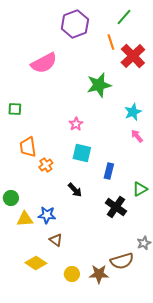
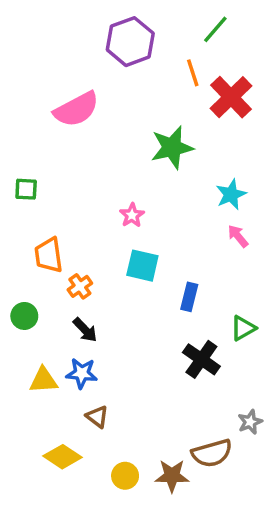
black arrow: (75, 190) -> (85, 330), moved
green circle: (11, 198) -> (24, 316), moved

